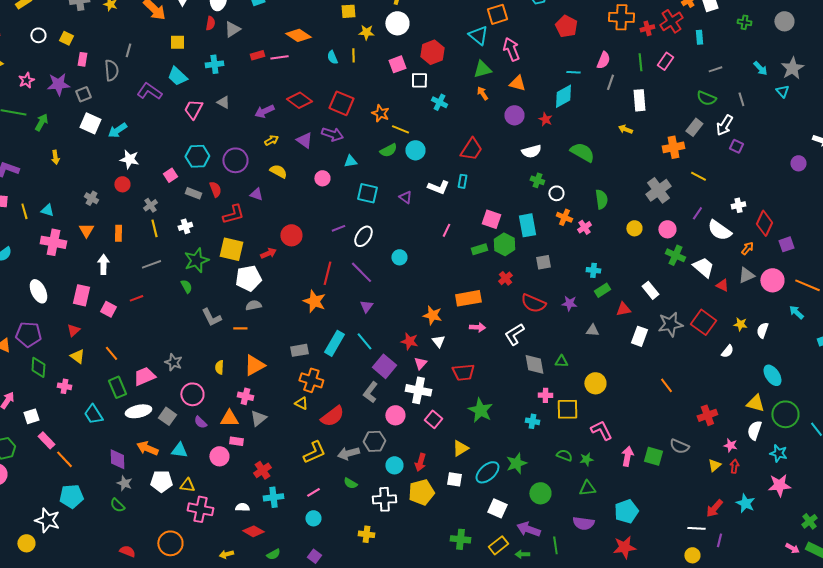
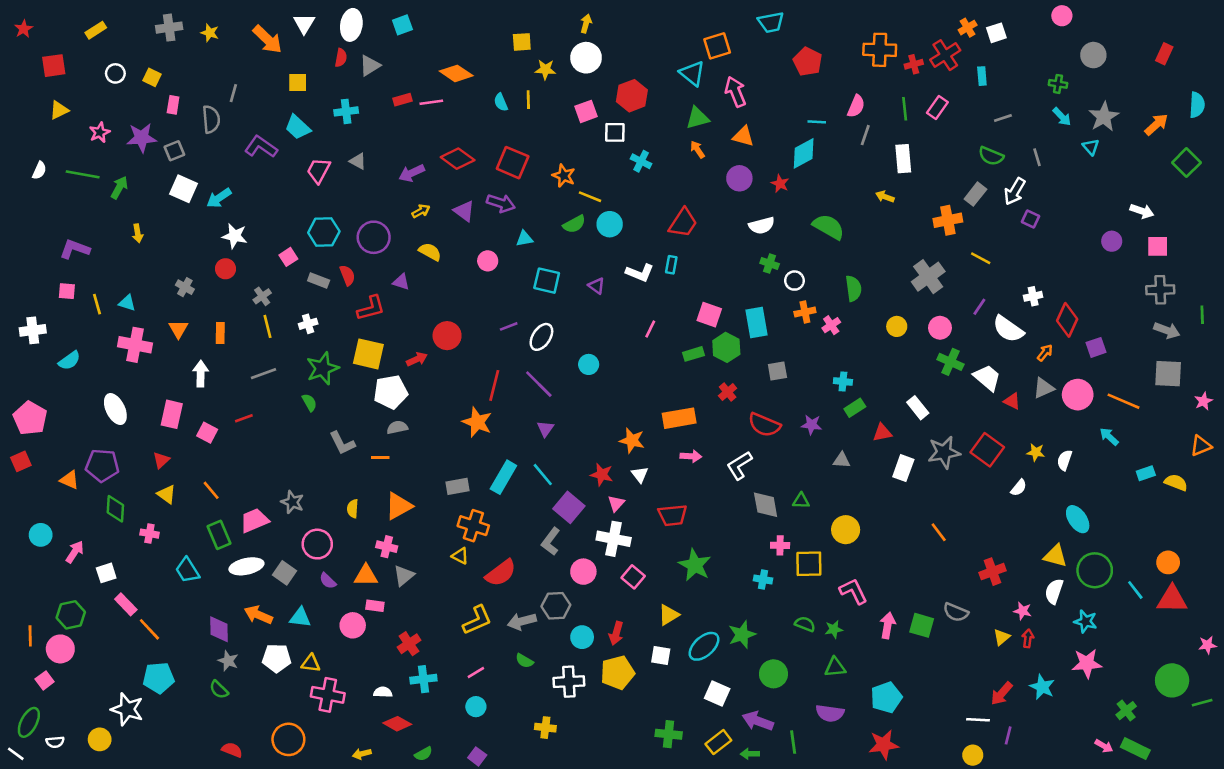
green cross: (744, 22) -> (1058, 84), moved
orange cross: (564, 217) -> (805, 312), turned -35

